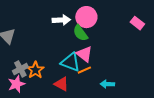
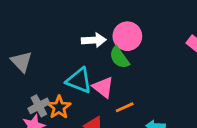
pink triangle: (84, 54) -> (103, 87), moved
cyan triangle: (70, 62) -> (79, 80), moved

